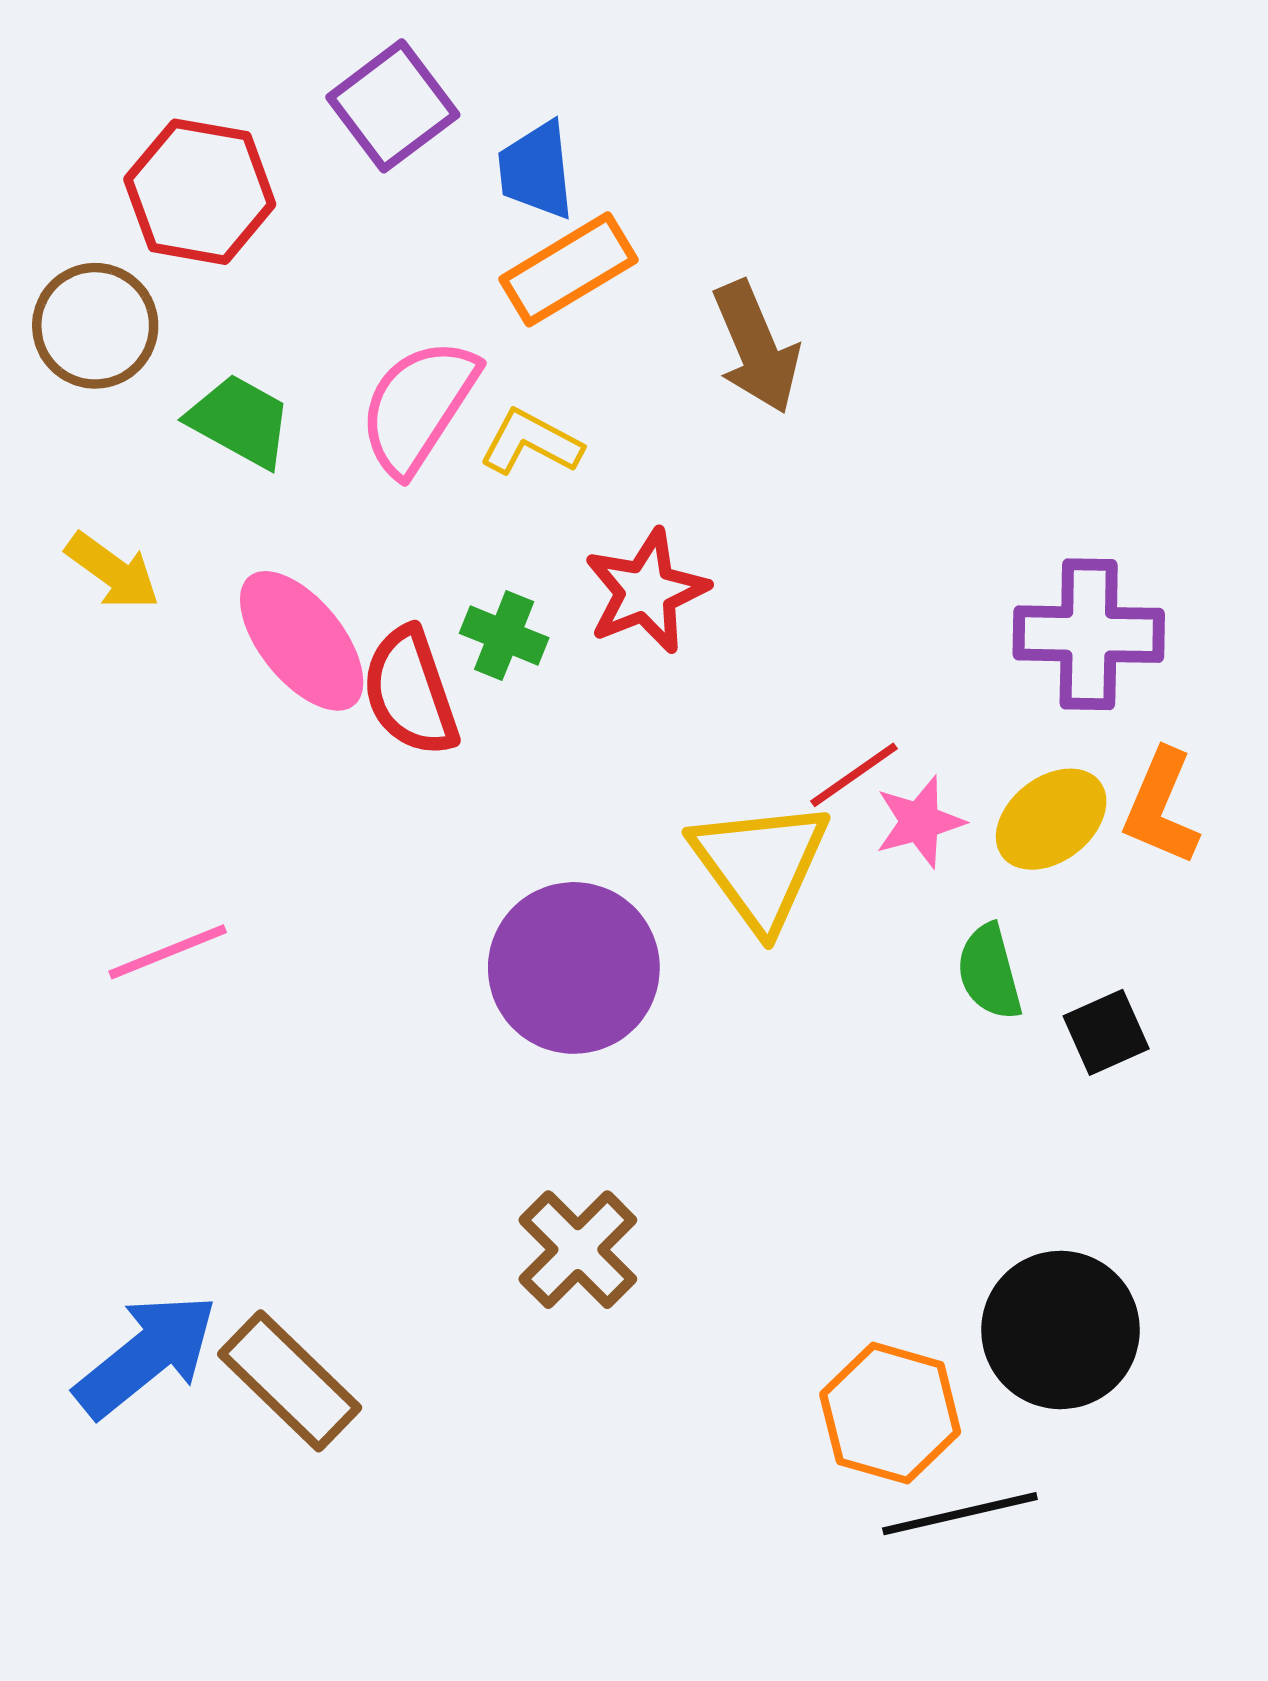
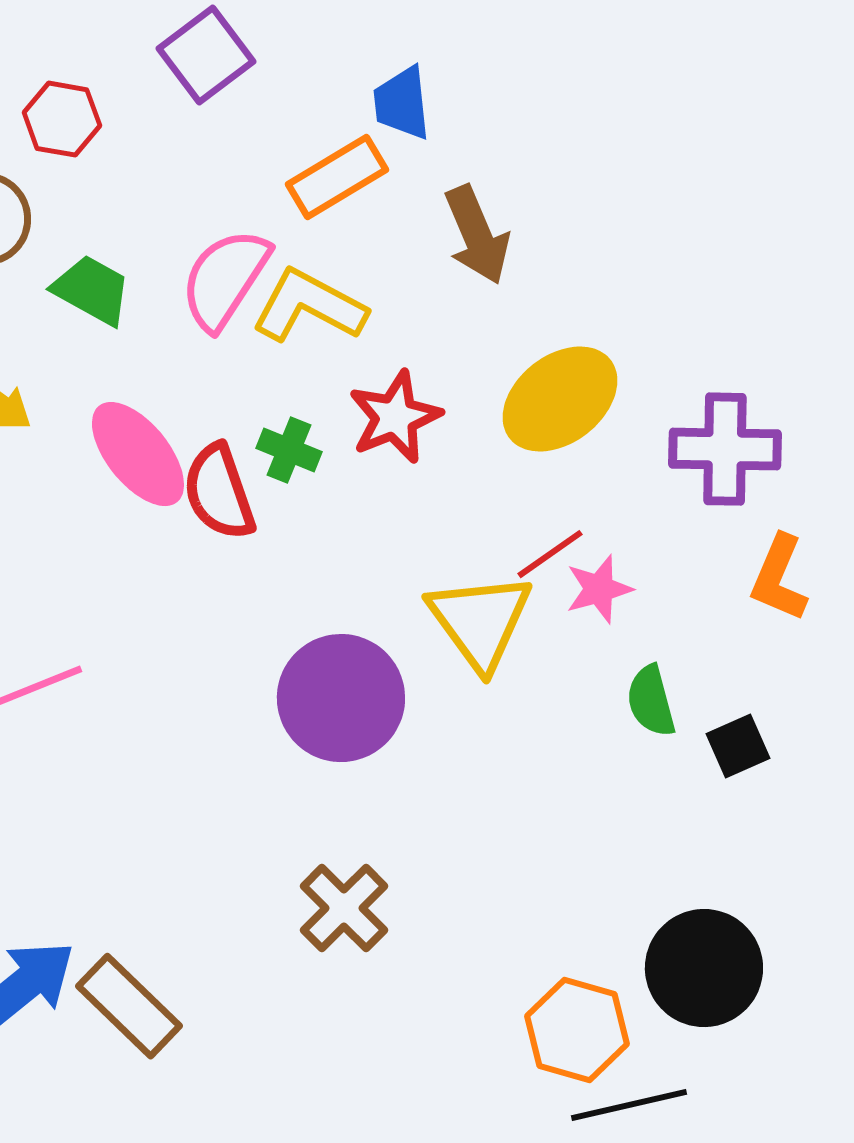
blue trapezoid: (536, 170) -> (402, 103), moved
red hexagon: (200, 192) -> (62, 119), size x0.7
yellow L-shape: (531, 442) -> (309, 306), size x1.5
yellow ellipse: (1051, 819) -> (560, 399), moved, size x1.4

